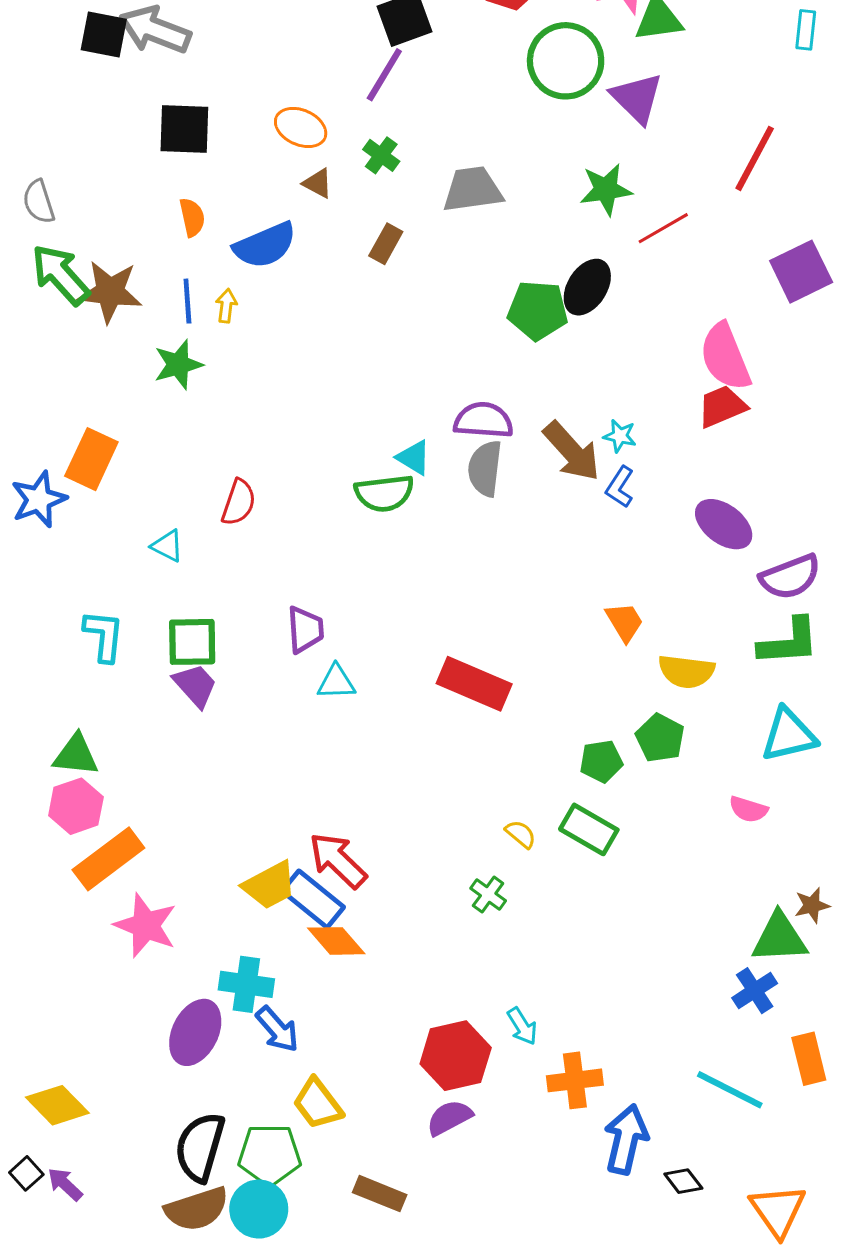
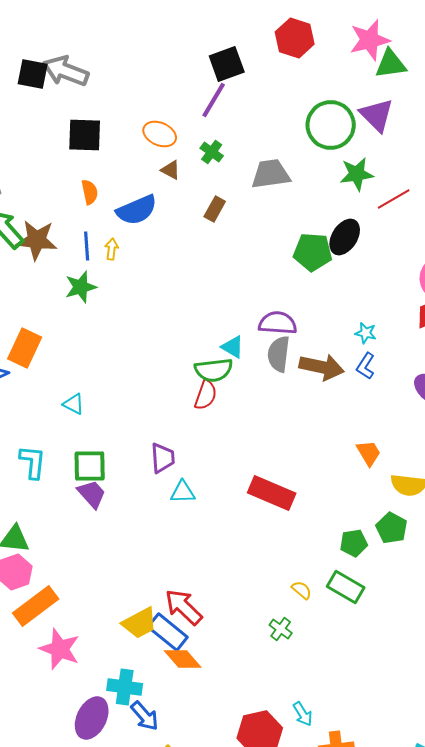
green circle: (566, 61) -> (331, 125), moved
brown arrow: (572, 451) -> (322, 367), moved, turned -36
red semicircle: (239, 502) -> (206, 395), moved

